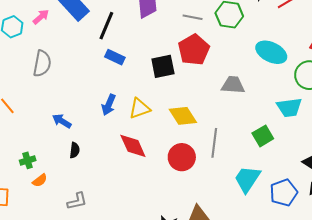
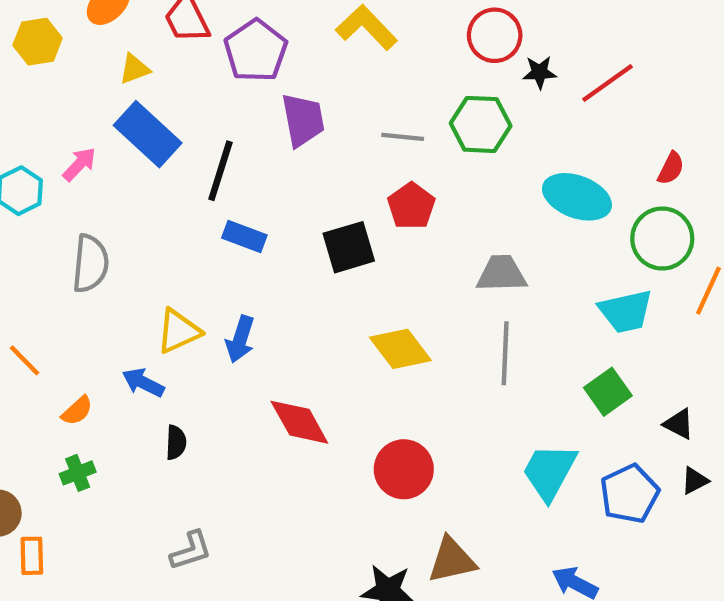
red pentagon: (194, 50) -> (411, 206), size x0.7
yellow triangle: (140, 108) -> (178, 331), moved
green square: (263, 136) -> (608, 392), moved
gray line: (214, 143) -> (505, 353), moved
red circle: (182, 157) -> (404, 469), moved
orange semicircle: (40, 180) -> (77, 411), moved

